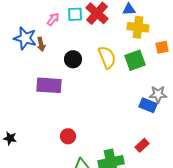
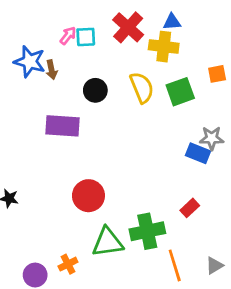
cyan square: (75, 14) -> (86, 37), moved
yellow cross: (138, 27) -> (164, 47), moved
red circle: (68, 136) -> (88, 196), size x1.5

